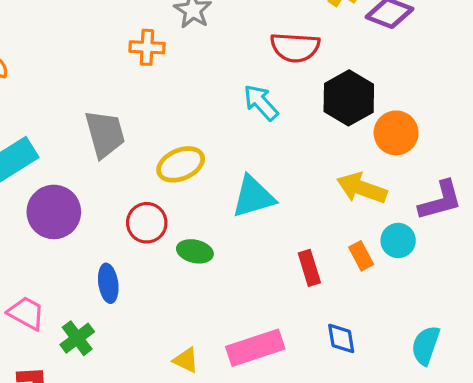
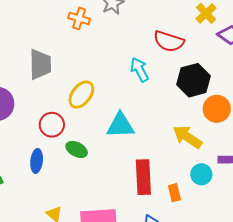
yellow ellipse: (181, 164) -> (81, 95), turned -44
orange rectangle: (361, 256) -> (174, 193), moved
red rectangle: (309, 268) -> (143, 177), size x1.6
blue ellipse: (108, 283) -> (37, 161), moved

